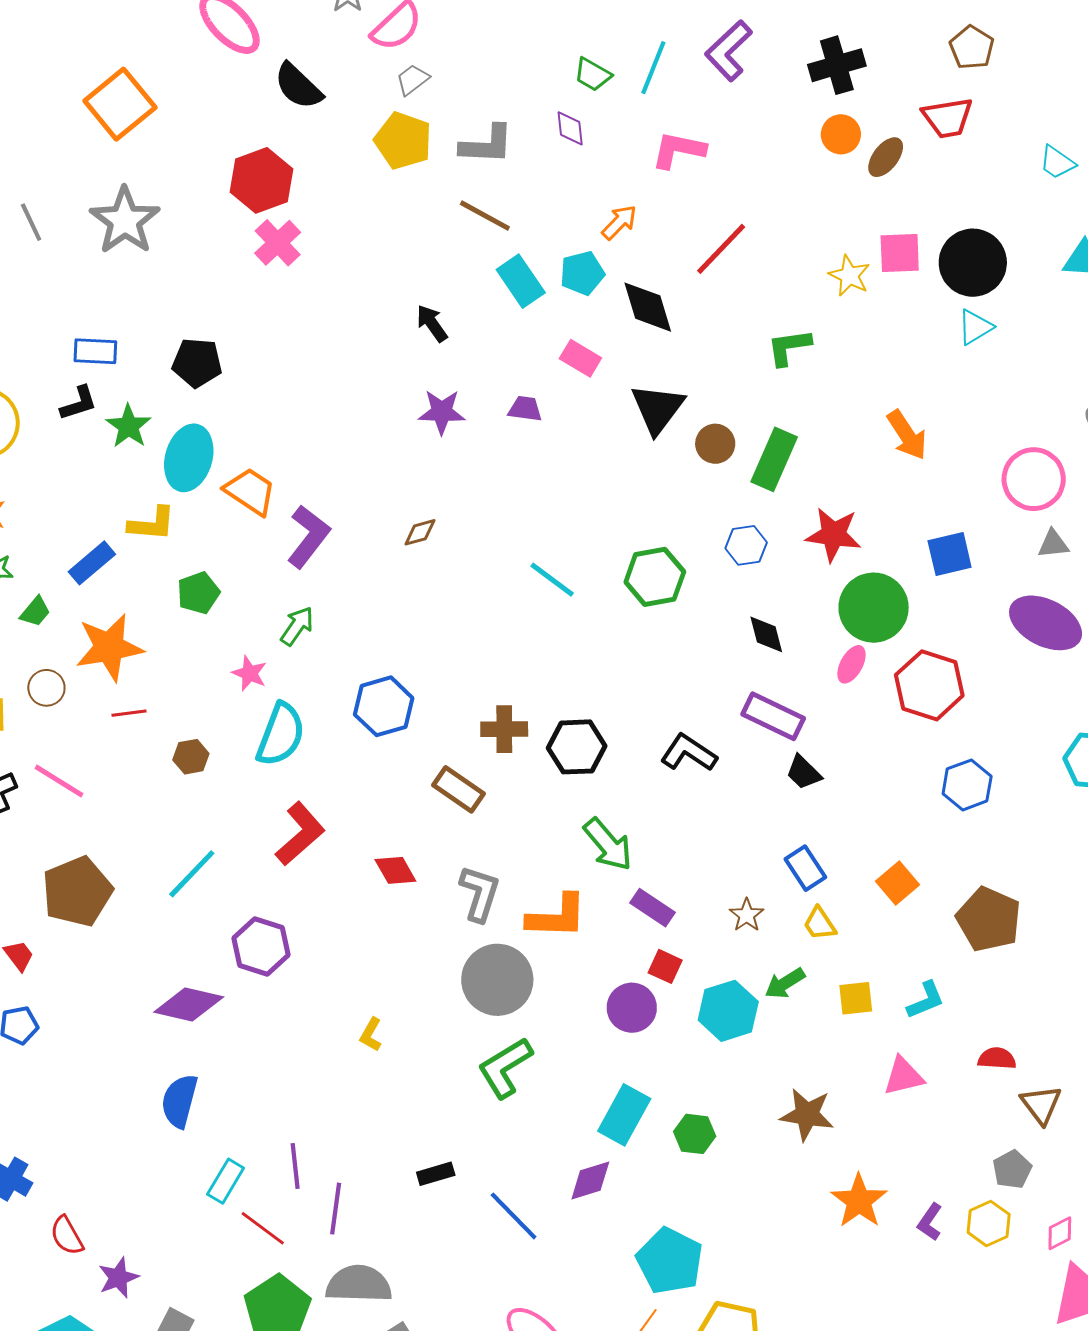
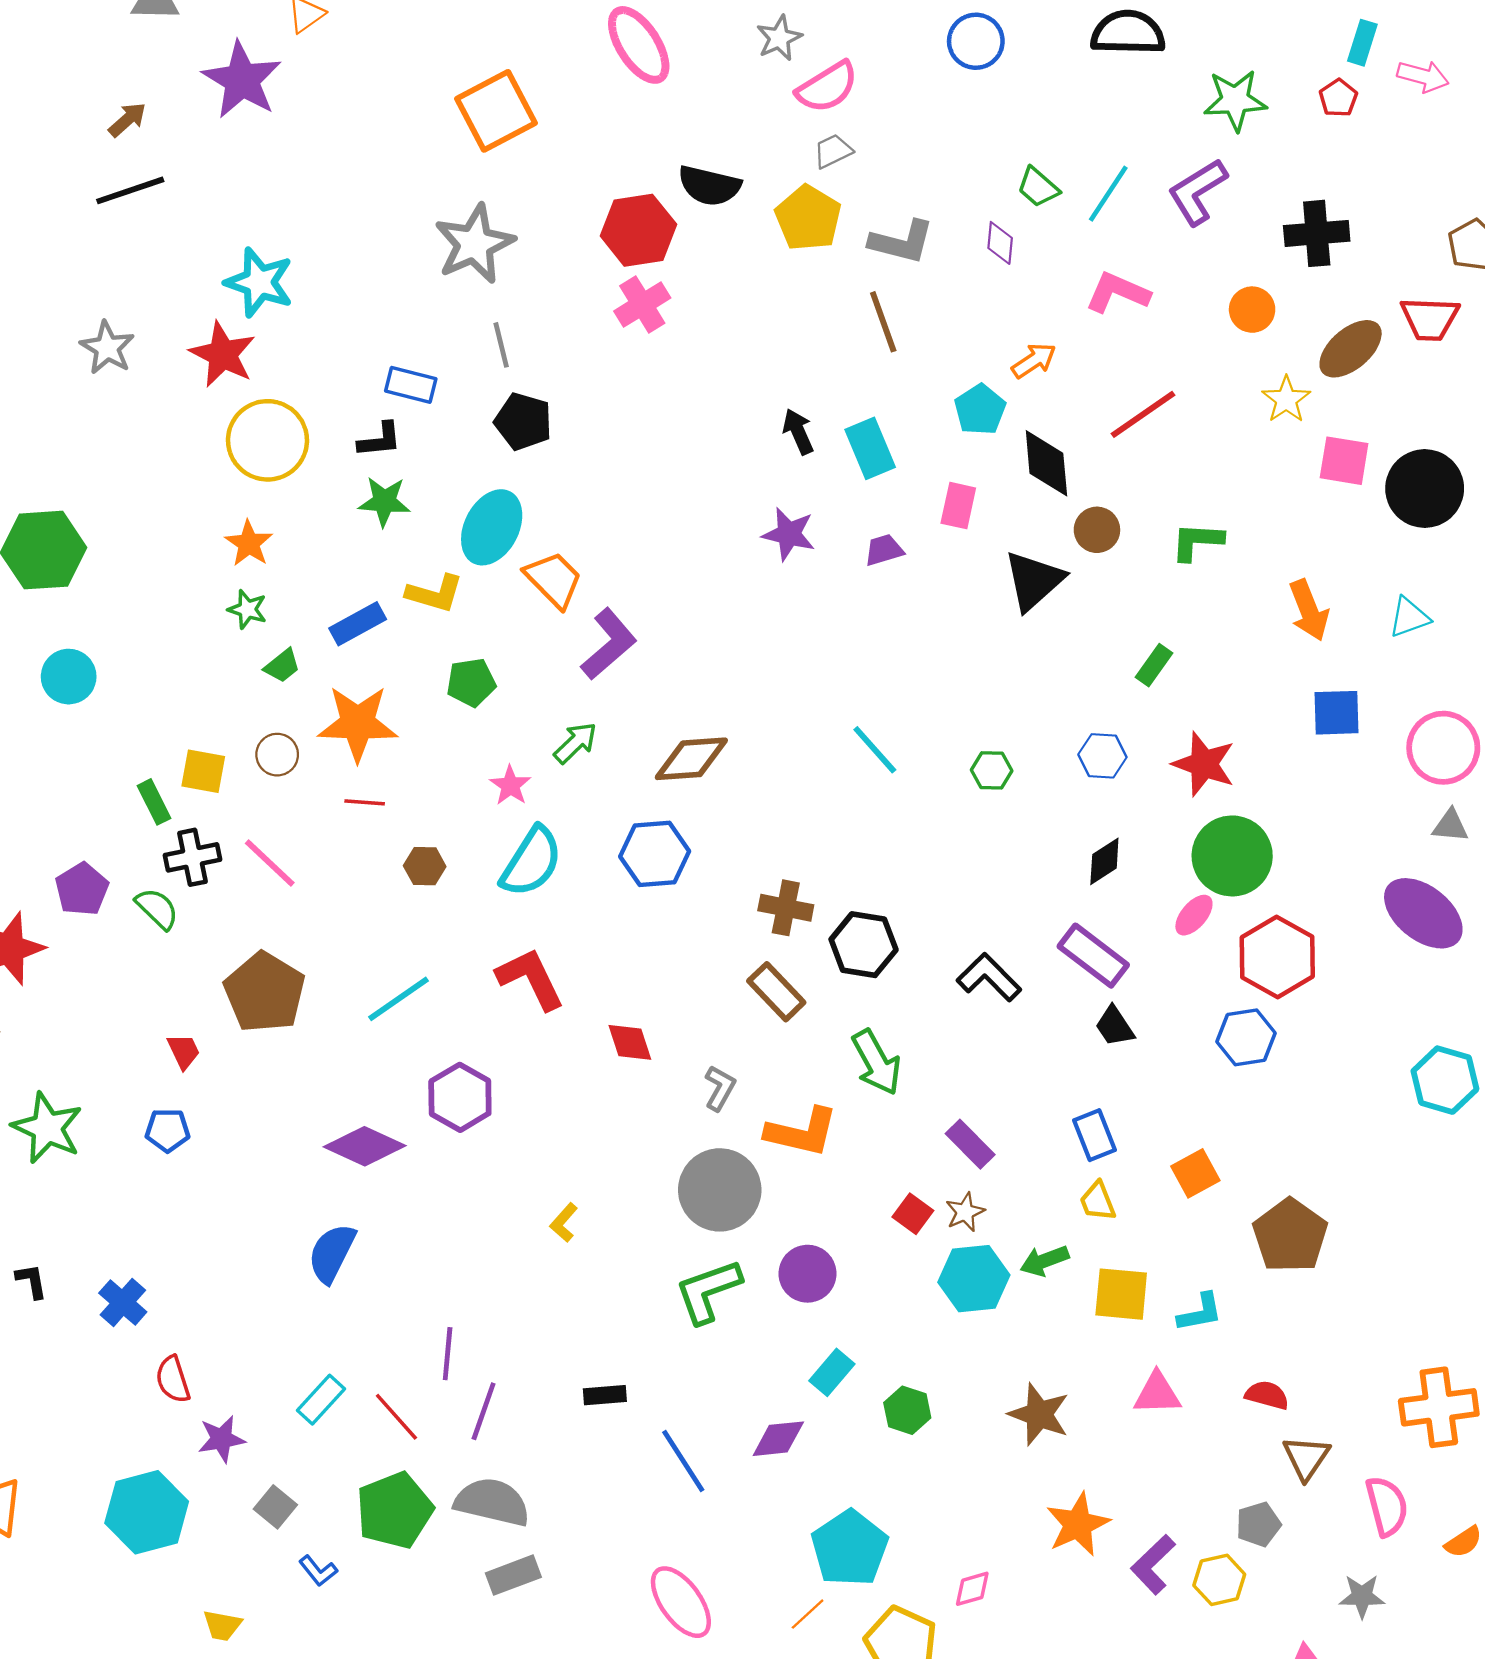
black semicircle: (298, 86) -> (709, 186), moved, turned -42
orange circle: (841, 134) -> (1252, 310), moved
brown ellipse: (886, 157) -> (1351, 349), size x1.4
brown line: (485, 216) -> (883, 322), turned 30
gray line: (31, 222) -> (501, 345), moved
cyan pentagon: (582, 273) -> (980, 410), turned -30
yellow star: (849, 276) -> (1286, 399), moved
cyan rectangle: (521, 281) -> (870, 448), moved
cyan triangle: (975, 327) -> (1409, 617), moved
pink rectangle: (580, 358) -> (958, 506), turned 60
purple trapezoid: (525, 409) -> (884, 550), turned -36
green star: (129, 426) -> (384, 501), moved, turned 30
orange arrow: (907, 435) -> (1309, 610), moved
brown circle: (715, 444) -> (1097, 530), moved
green rectangle: (774, 459) -> (1154, 665), size x0.6
brown diamond: (420, 532) -> (691, 759), moved, size x1.8
blue square: (950, 554) -> (1336, 713), moved
green hexagon: (655, 577) -> (992, 770), size x0.6
black diamond: (766, 634) -> (1104, 861), turned 60
blue hexagon: (967, 785) -> (1246, 1037), moved
brown rectangle: (458, 789) -> (776, 992), moved
red L-shape: (300, 834) -> (530, 979), turned -86
brown pentagon: (77, 892) -> (265, 992), turned -30
gray L-shape: (480, 893) -> (720, 1088), size x0.7
purple rectangle: (653, 908) -> (970, 1144), moved
brown star: (747, 915) -> (965, 1212), moved
yellow square: (856, 998) -> (1121, 1294), size x1.4
purple circle: (632, 1008) -> (808, 1274), moved
cyan rectangle: (624, 1115) -> (832, 1372), size x0.7
cyan rectangle: (226, 1181) -> (321, 1400), moved
purple L-shape: (930, 1222) -> (1153, 1564), size x1.4
pink diamond: (1060, 1233) -> (972, 1589), moved

